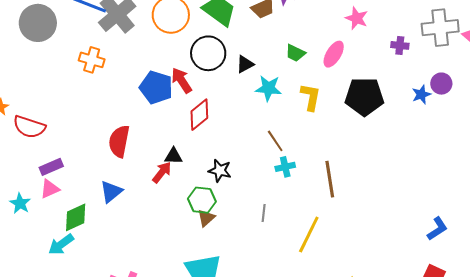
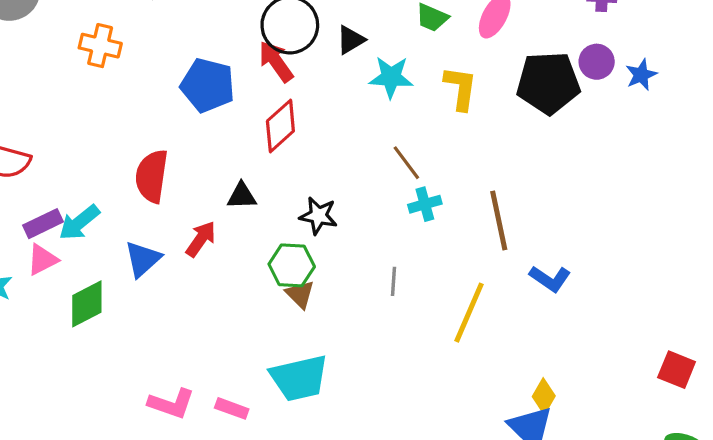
red arrow: (182, 80) -> (276, 61), moved
purple circle: (441, 84) -> (597, 62), moved
red arrow: (162, 172) -> (201, 239), moved
brown triangle: (206, 218) -> (300, 294), turned -30
blue L-shape: (437, 229) -> (550, 279), moved, turned 70
cyan arrow: (61, 244) -> (79, 223), moved

